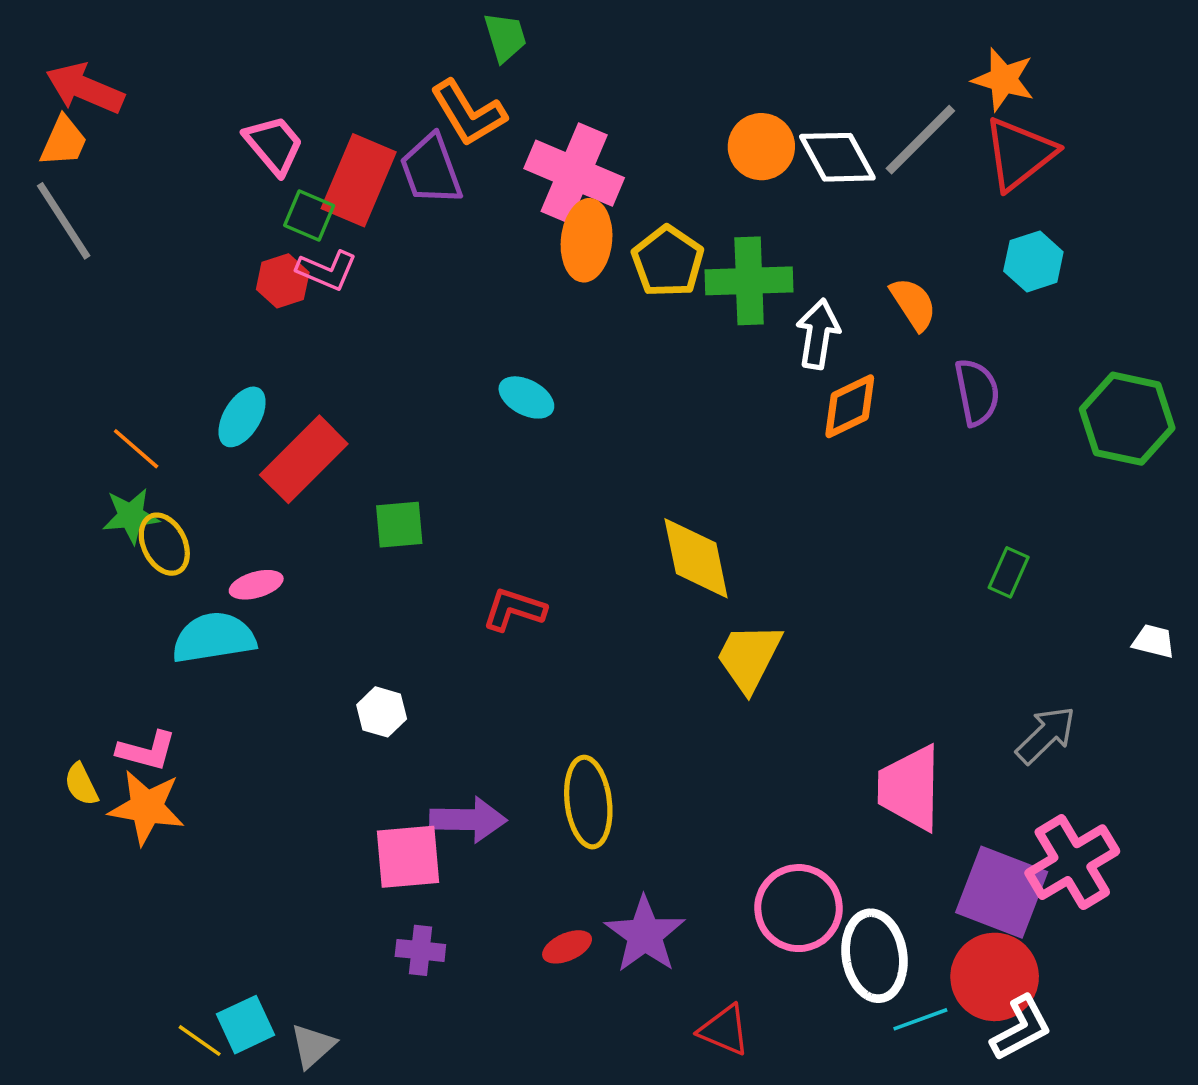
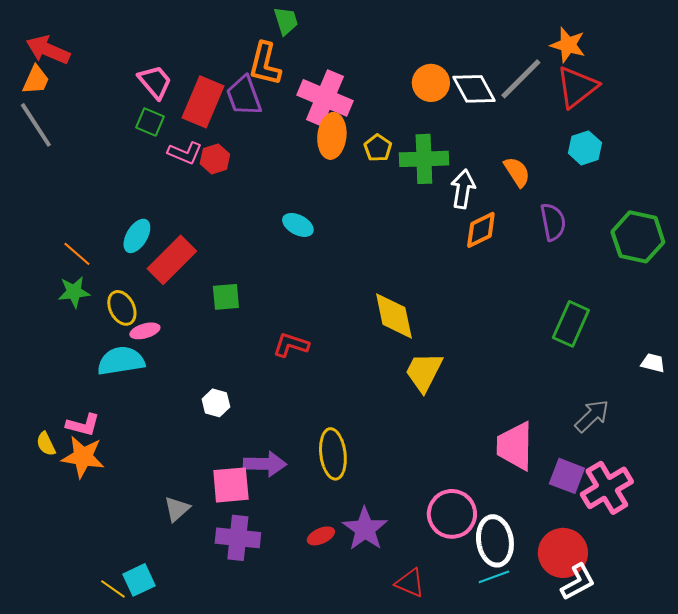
orange L-shape: (468, 113) -> (265, 64), turned 45
green square: (309, 216) -> (150, 122), moved
yellow pentagon: (668, 261) -> (378, 148), size x0.7
red hexagon: (283, 281) -> (215, 159), moved
yellow ellipse: (164, 544) -> (122, 308), moved
green rectangle: (1009, 572) -> (571, 324), size x1.6
purple square: (1002, 892) -> (567, 476), moved, size x0.7
purple cross: (420, 950) -> (238, 538), size x1.6
cyan line: (920, 1019) -> (494, 577), moved
gray triangle: (313, 1046) -> (177, 509), moved

